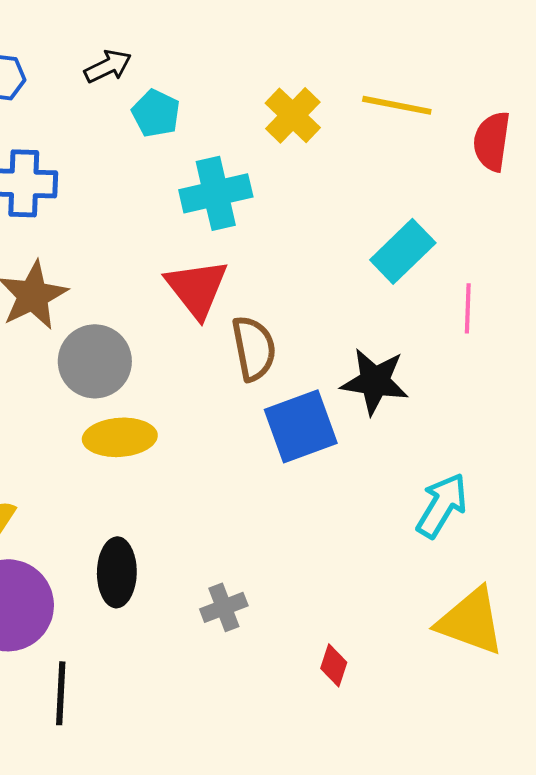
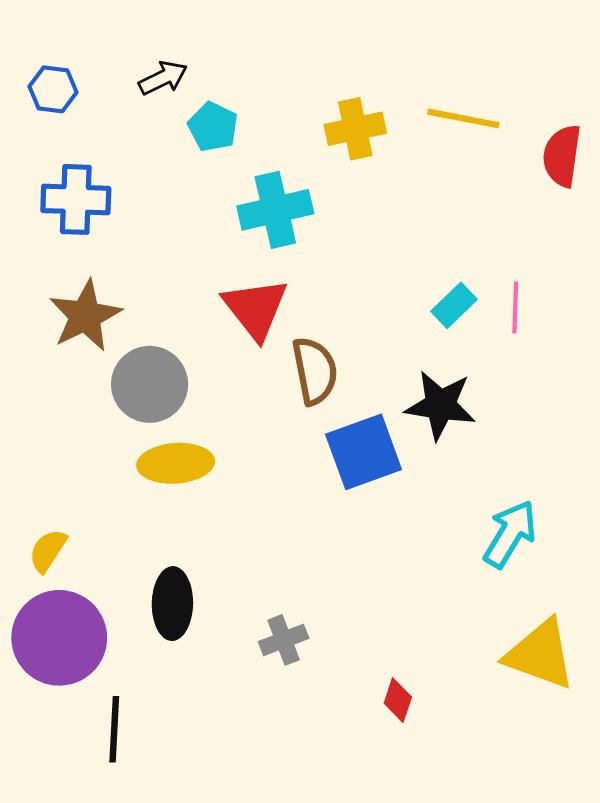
yellow cross: (293, 115) -> (355, 129), turned 34
cyan rectangle: (403, 251) -> (454, 305), moved, size x0.7
pink line: (468, 308) -> (515, 307), moved

